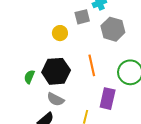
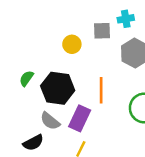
green semicircle: (29, 77) -> (26, 78), moved
purple rectangle: (108, 99) -> (80, 118), moved

